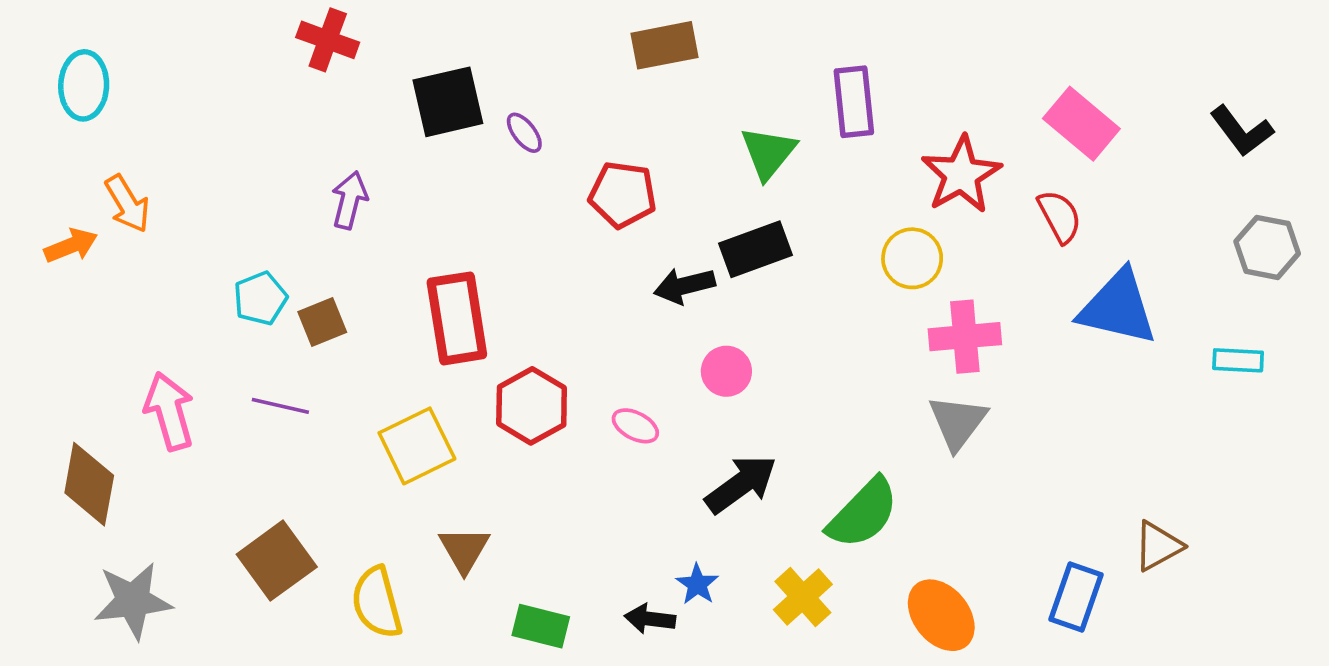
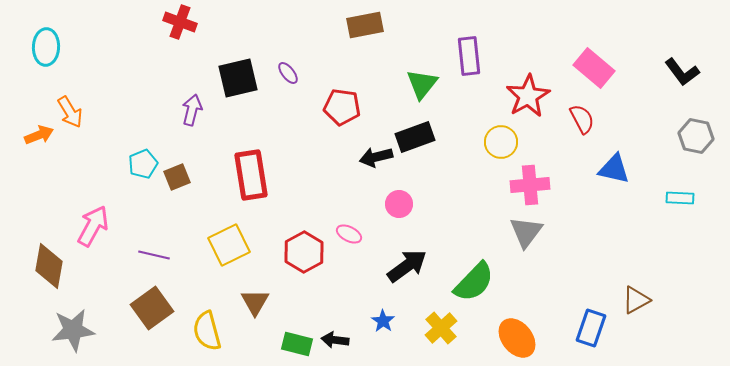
black square: (448, 102) -> (238, 78), moved
blue triangle: (1118, 308) -> (614, 169), size x0.7
purple line: (280, 406) -> (154, 255), moved
red hexagon: (532, 406) -> (304, 252), moved
pink arrow: (169, 411) -> (93, 226), turned 45
black arrow: (650, 619) -> (335, 340), moved

